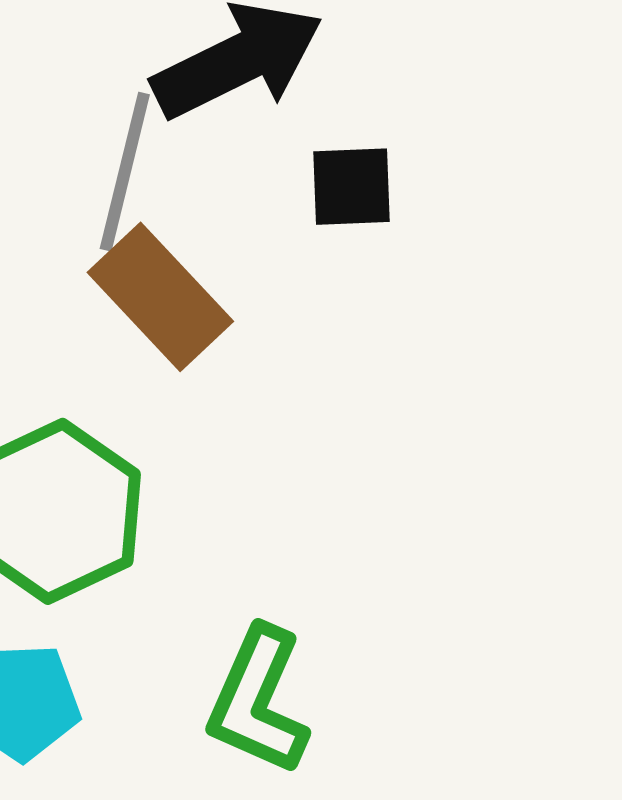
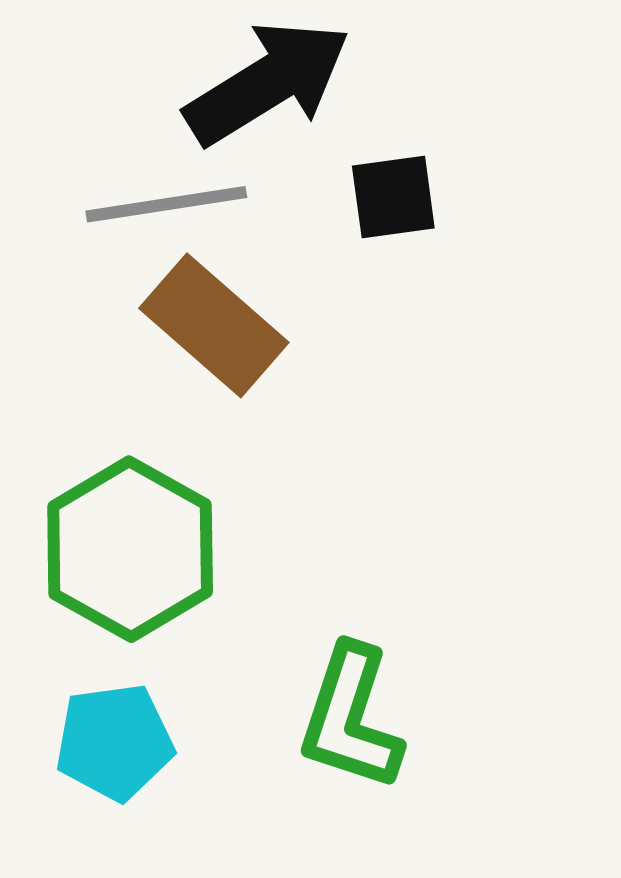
gray line: (125, 172) -> (166, 204), turned 73

